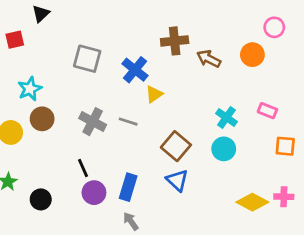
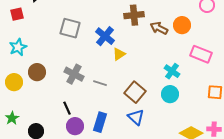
orange circle: (252, 55) -> (182, 25), moved
cyan star: (30, 89) -> (18, 47), moved
pink rectangle: (267, 111) -> (201, 54), moved, size x1.5
gray line: (128, 122) -> (100, 83), moved

